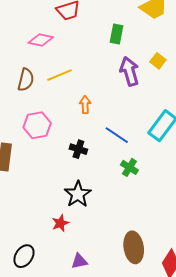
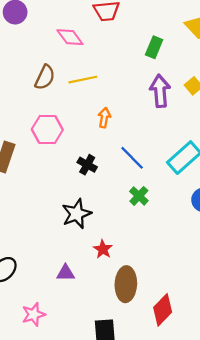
pink diamond: (41, 40) -> (70, 37), turned 30
red star: (60, 223) -> (103, 249), moved, turned -30
purple triangle: (79, 261) -> (66, 273), moved

